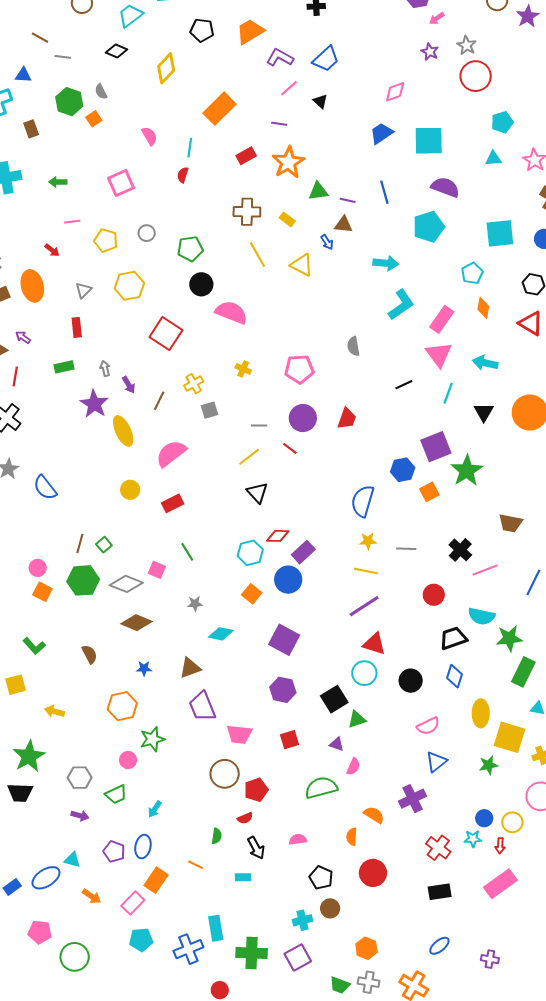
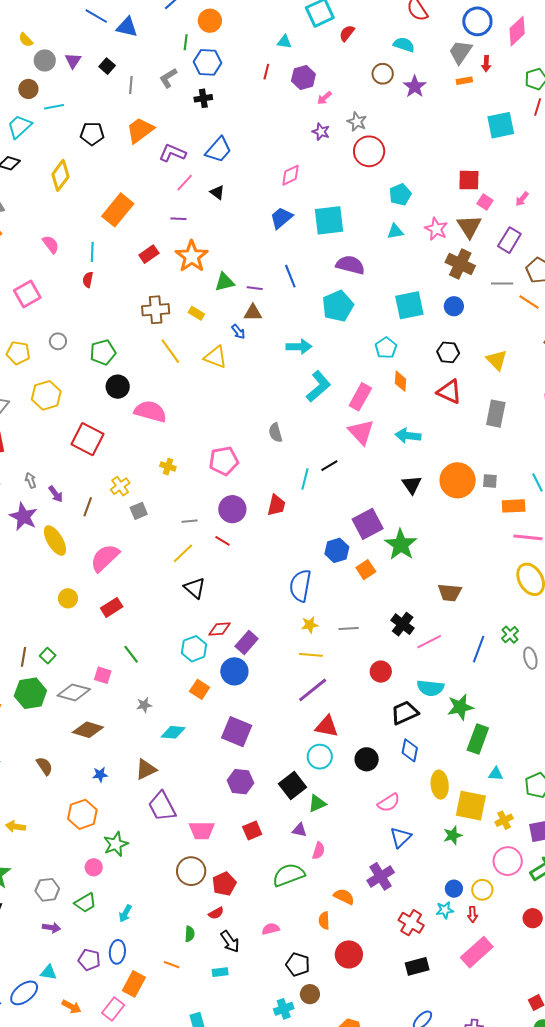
cyan line: (448, 393) -> (305, 479), moved

